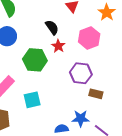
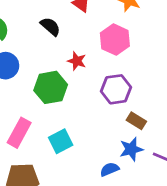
black semicircle: (52, 27) -> (50, 26), moved
brown rectangle: (96, 94) -> (136, 121), moved, turned 32

